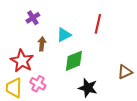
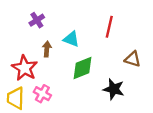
cyan triangle: (64, 35) -> (71, 39), turned 49
brown triangle: (125, 72) -> (133, 59), moved, turned 42
black star: (88, 88) -> (114, 89), moved

